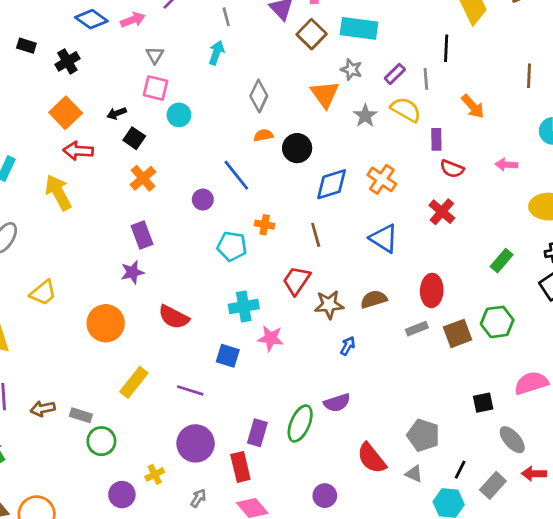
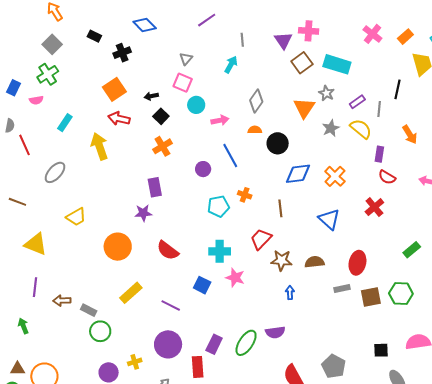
pink arrow: (133, 20) -> (220, 120), moved
cyan pentagon: (232, 246) -> (218, 206), turned -30
blue arrow: (348, 346) -> (290, 293), turned -40

